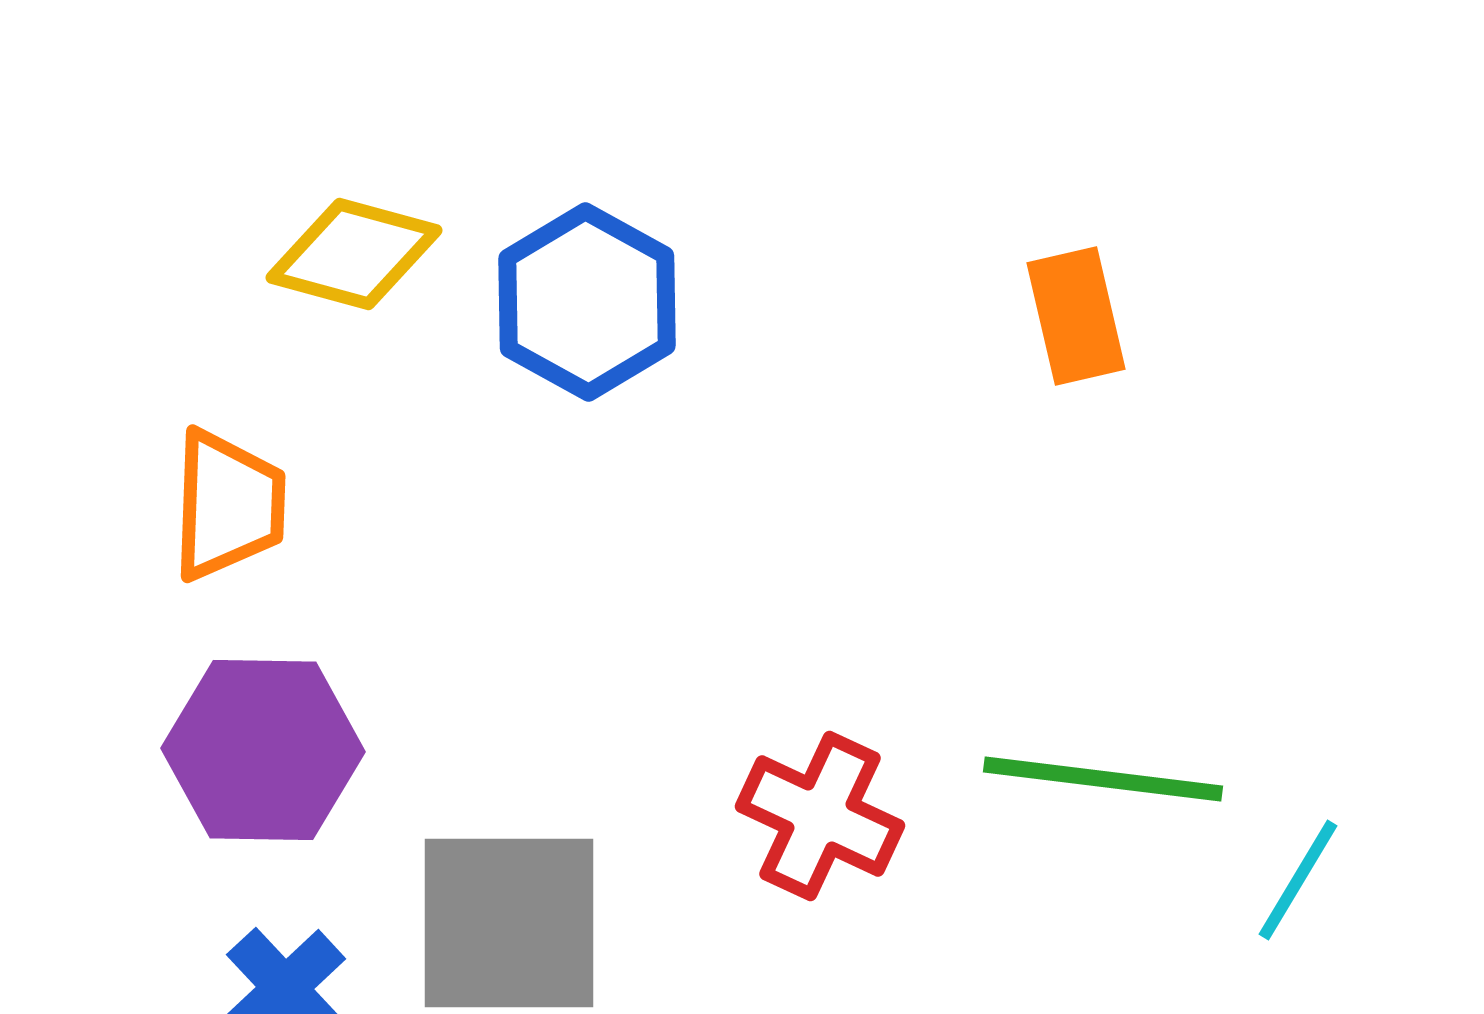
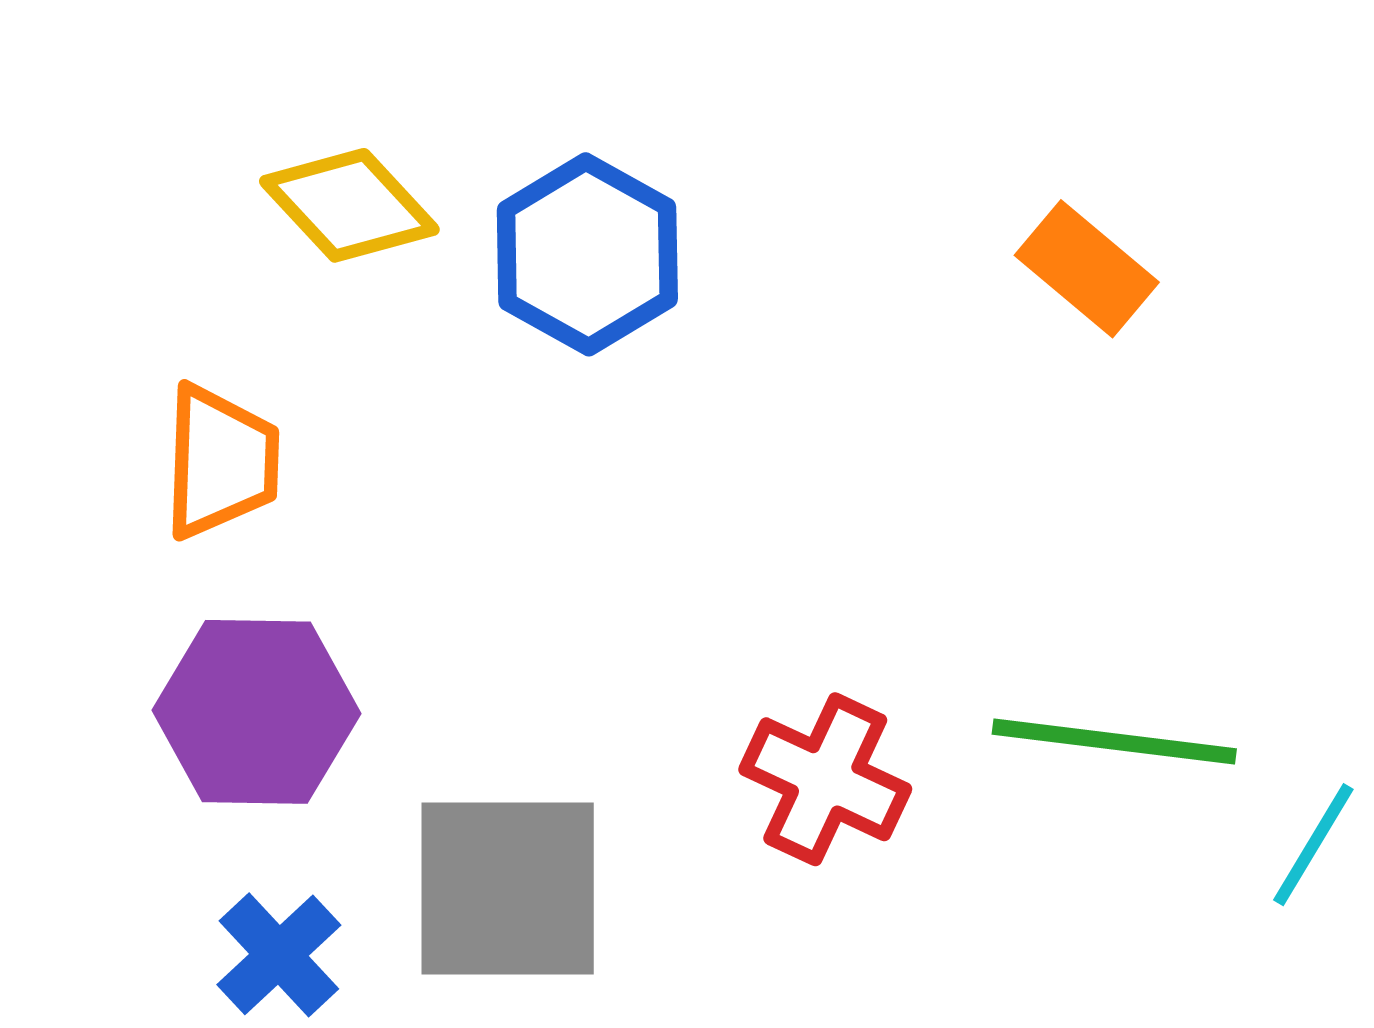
yellow diamond: (354, 254) -> (349, 205), turned 32
orange rectangle: (1076, 316) -> (1087, 269), turned -37

